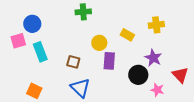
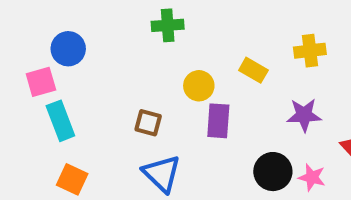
cyan rectangle: (40, 52) -> (60, 121), moved
purple star: (153, 58) -> (304, 115), turned -30
black circle: (138, 75) -> (273, 172), moved

